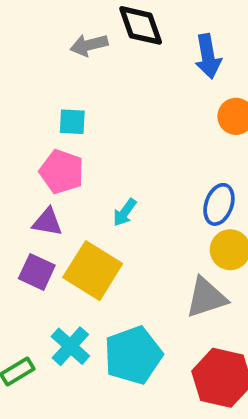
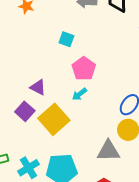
pink pentagon: (62, 172) -> (84, 69), moved
cyan cross: (70, 346) -> (28, 168), moved

